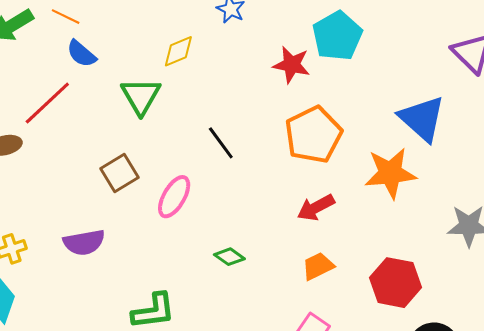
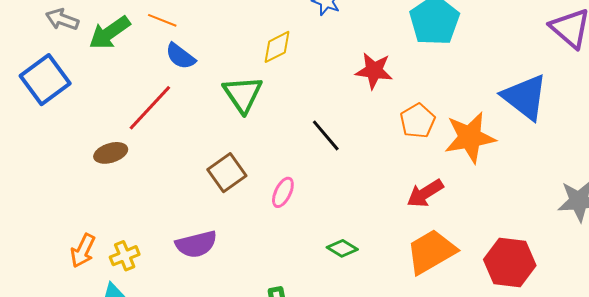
red star: (292, 65) -> (374, 71), moved
orange pentagon: (313, 135) -> (418, 121), size x0.6
orange star: (390, 173) -> (470, 137), moved
pink ellipse: (174, 197) -> (283, 192), size x0.7
orange trapezoid: (318, 266) -> (431, 252), size x1.6

